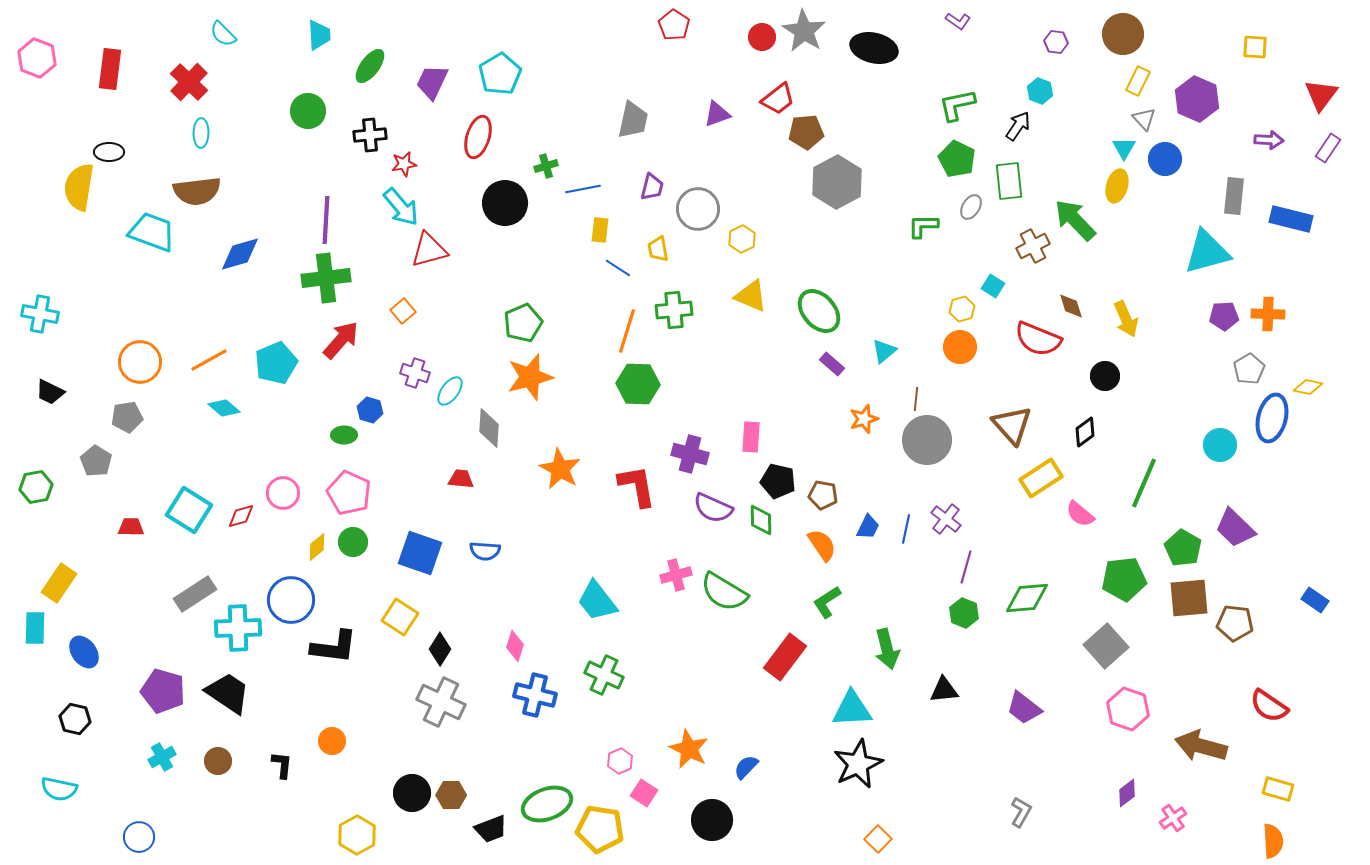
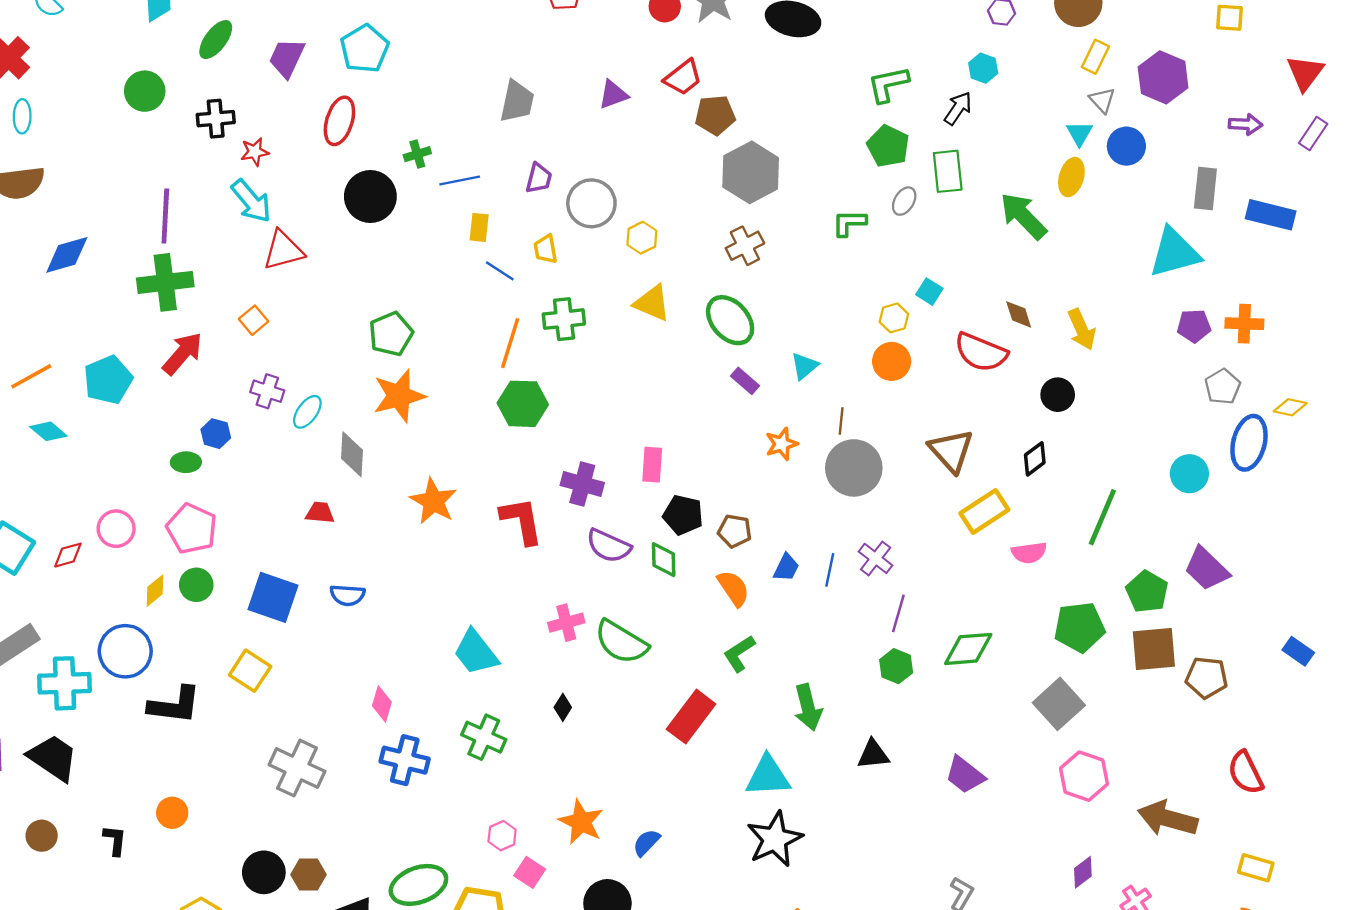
brown cross: (1033, 246) -> (745, 246), moved
pink semicircle: (1080, 514) -> (1029, 553), turned -48
black diamond: (440, 649) -> (563, 707), moved, size x0.7
red semicircle: (1269, 706) -> (1246, 773), turned 30

